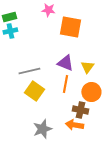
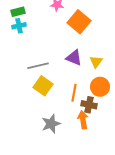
orange square: (70, 27) -> (79, 22), turned 30
orange line: (65, 84) -> (74, 93), moved
orange arrow: (74, 125) -> (83, 120), turned 72

